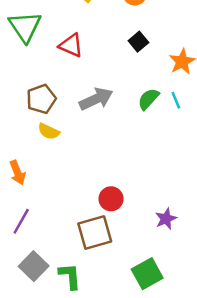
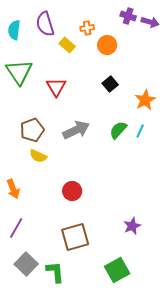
red triangle: (71, 45) -> (56, 87), turned 35
cyan line: (176, 100) -> (140, 131), turned 48
red circle: (111, 199) -> (72, 191), moved

